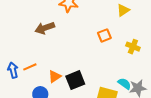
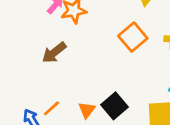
orange square: (104, 35) -> (133, 37), size x1.5

